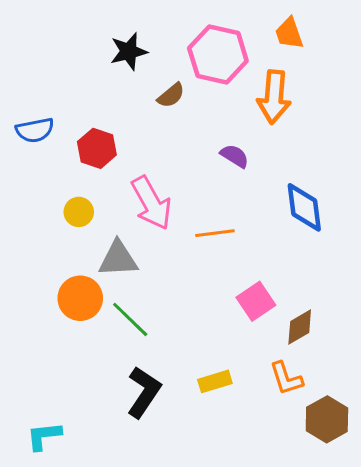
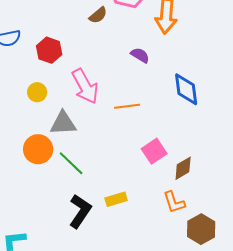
yellow rectangle: (215, 381) -> (116, 199), moved

